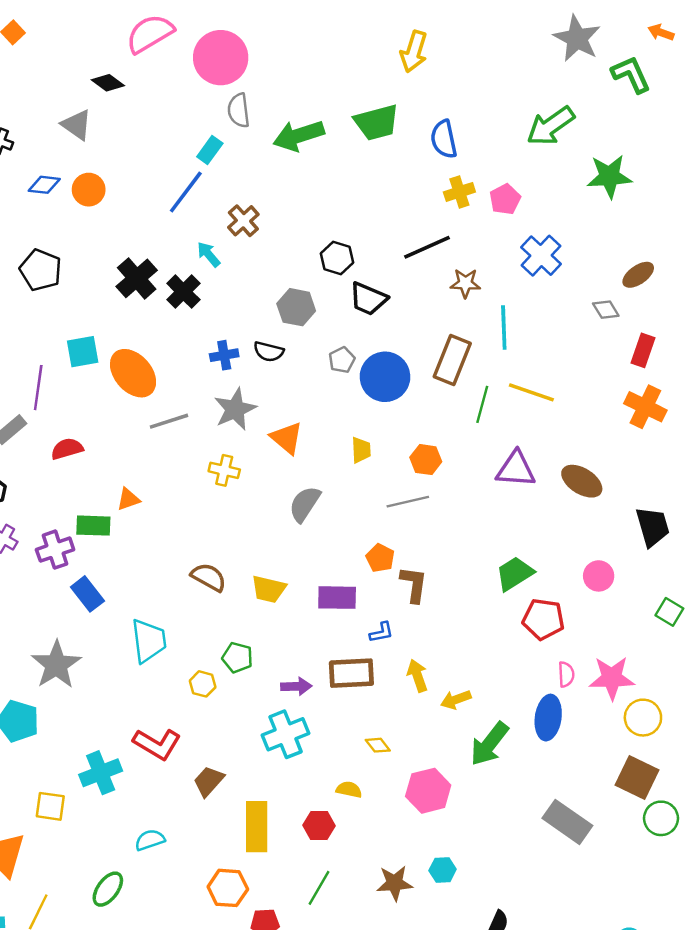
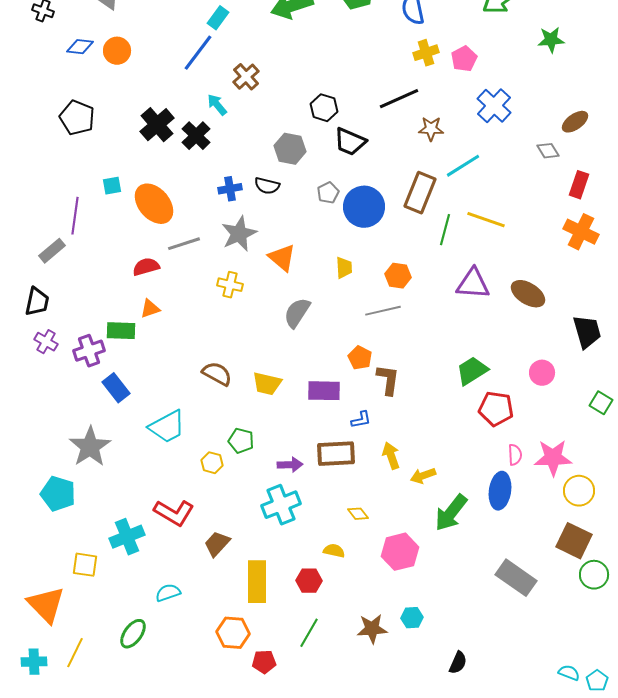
green star: (609, 176) -> (551, 40), size x0.7
cyan line: (504, 328) -> (463, 166), turned 60
cyan square: (83, 352) -> (112, 186), size x0.7
red semicircle: (67, 449) -> (146, 267), moved
cyan trapezoid: (149, 641) -> (167, 427), turned 69

